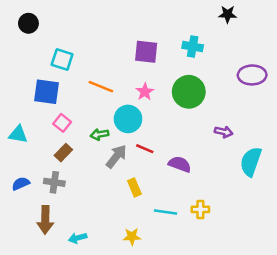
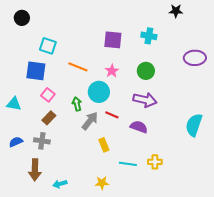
green circle: (189, 92) -> (146, 71), size x0.7
purple arrow: (224, 132) -> (145, 100), moved, size x1.6
green arrow: (100, 134) -> (77, 104), turned 88

